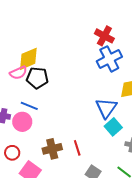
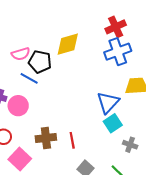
red cross: (104, 36) -> (116, 27), turned 30
yellow diamond: (28, 59) -> (68, 44), moved
blue line: (29, 106) -> (29, 78), moved

